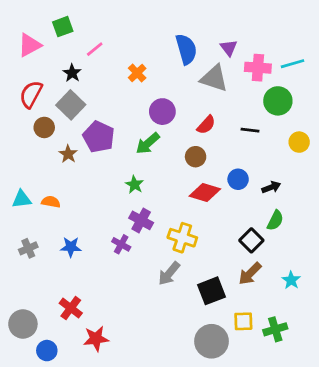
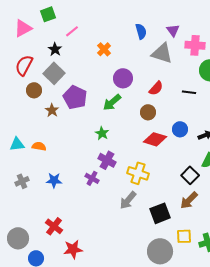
blue semicircle: (186, 49) -> (141, 31), size x0.7

